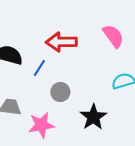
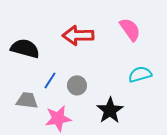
blue line: (39, 68) -> (50, 80), moved

